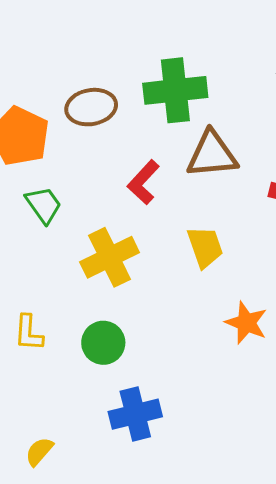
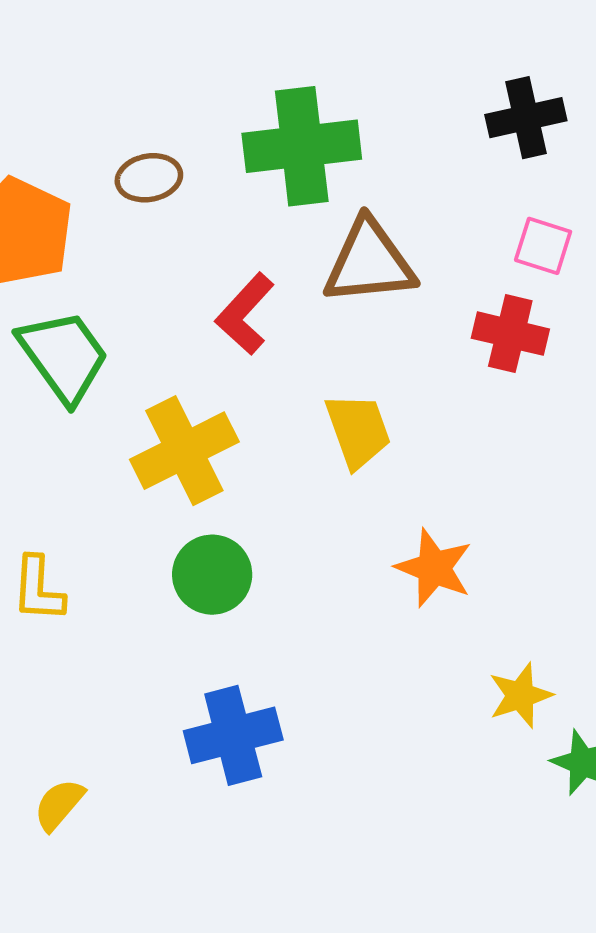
brown ellipse: (91, 107) -> (149, 178), size x0.7
green trapezoid: (43, 205) -> (64, 356), size x1.4
green circle: (103, 343) -> (212, 575), moved

